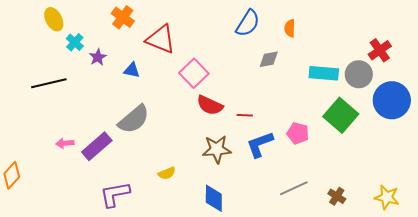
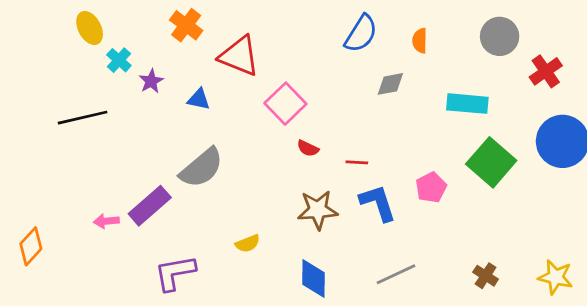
gray circle: (359, 74) -> (500, 36), moved
red semicircle: (210, 105) -> (308, 148), size x0.6
pink pentagon: (298, 133) -> (431, 188), turned 30
pink arrow: (65, 143) -> (106, 221), moved
blue L-shape: (260, 144) -> (378, 203), turned 92
gray line: (294, 188) -> (396, 274), moved

